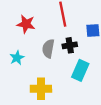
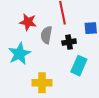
gray semicircle: (48, 49) -> (46, 35), moved
cyan star: (17, 58) -> (19, 54), size x1.6

